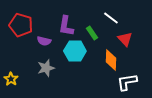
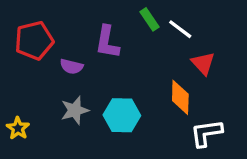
red pentagon: (21, 25) -> (34, 41), turned -30
green rectangle: (92, 33) -> (149, 19), moved
cyan hexagon: (75, 51) -> (122, 115), moved

